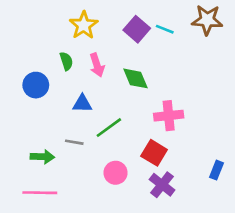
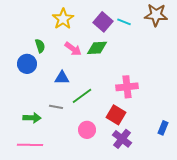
green semicircle: (66, 61) -> (40, 46), moved
pink arrow: (97, 65) -> (73, 49), turned -36
green diamond: (135, 78) -> (97, 48), moved, turned -70

